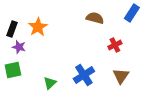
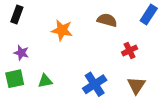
orange star: (38, 27) -> (62, 30), moved, turned -30
black rectangle: (12, 29) -> (17, 14), moved
green triangle: (50, 83) -> (45, 81), moved, turned 32

